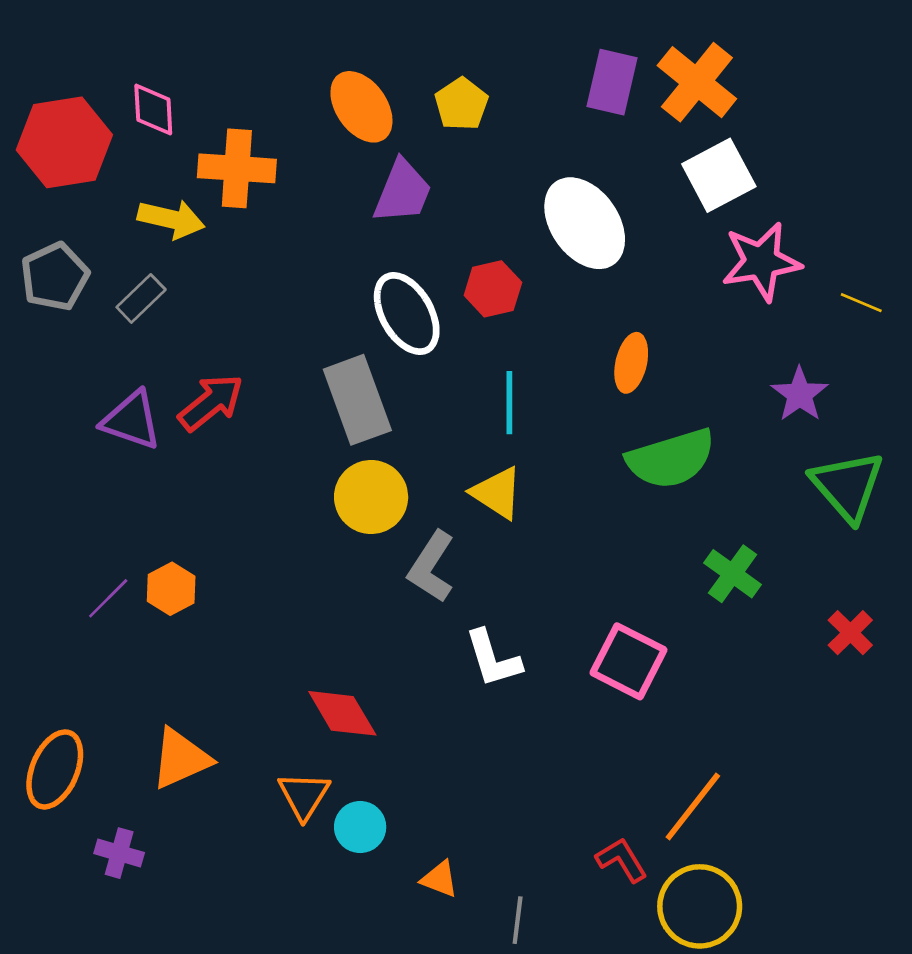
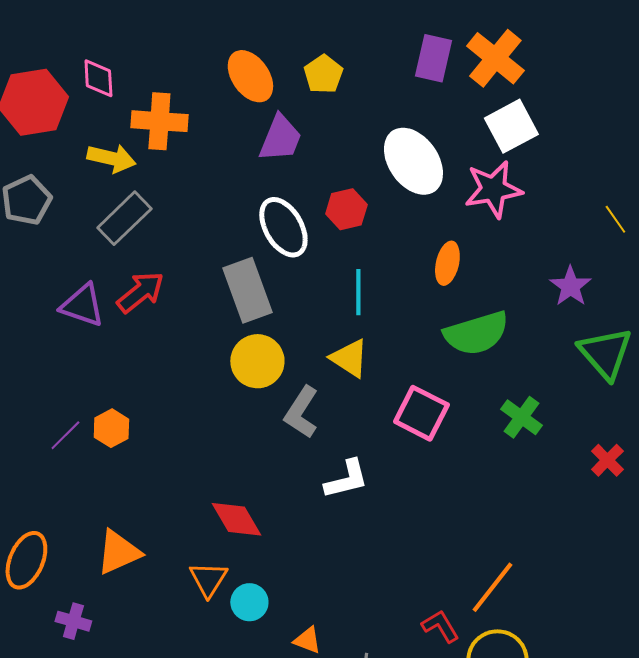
pink star: (761, 262) -> (493, 189), moved
gray rectangle: (141, 298) -> (124, 218), moved, size x1.5
yellow line: (861, 303) -> (615, 219), turned 32
white L-shape: (493, 659) -> (346, 479), turned -87
pink square: (628, 661) -> (421, 413), moved

